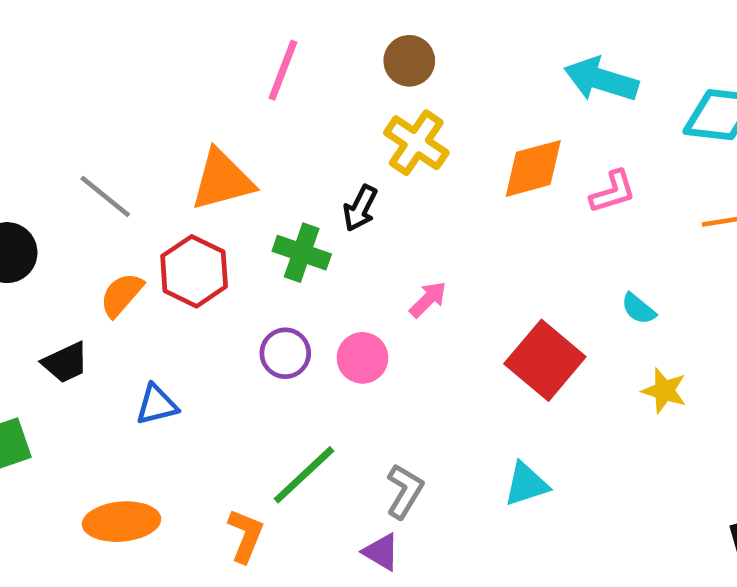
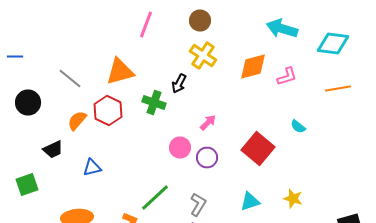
purple circle: (285, 353) -> (207, 158), moved
yellow star: (664, 391) -> (293, 198), moved

